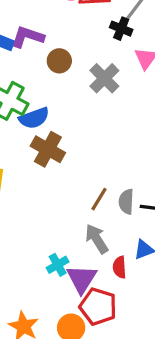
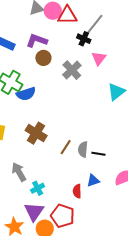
purple L-shape: (28, 37) -> (37, 41), moved
brown cross: (48, 149) -> (36, 133), moved
gray arrow: (97, 239) -> (19, 172), moved
purple triangle: (82, 279) -> (34, 212), moved

